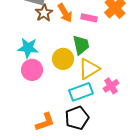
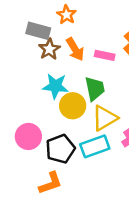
cyan star: (28, 48) -> (55, 86), moved
pink circle: (32, 70) -> (28, 136), moved
black pentagon: (77, 118) -> (60, 149), moved

